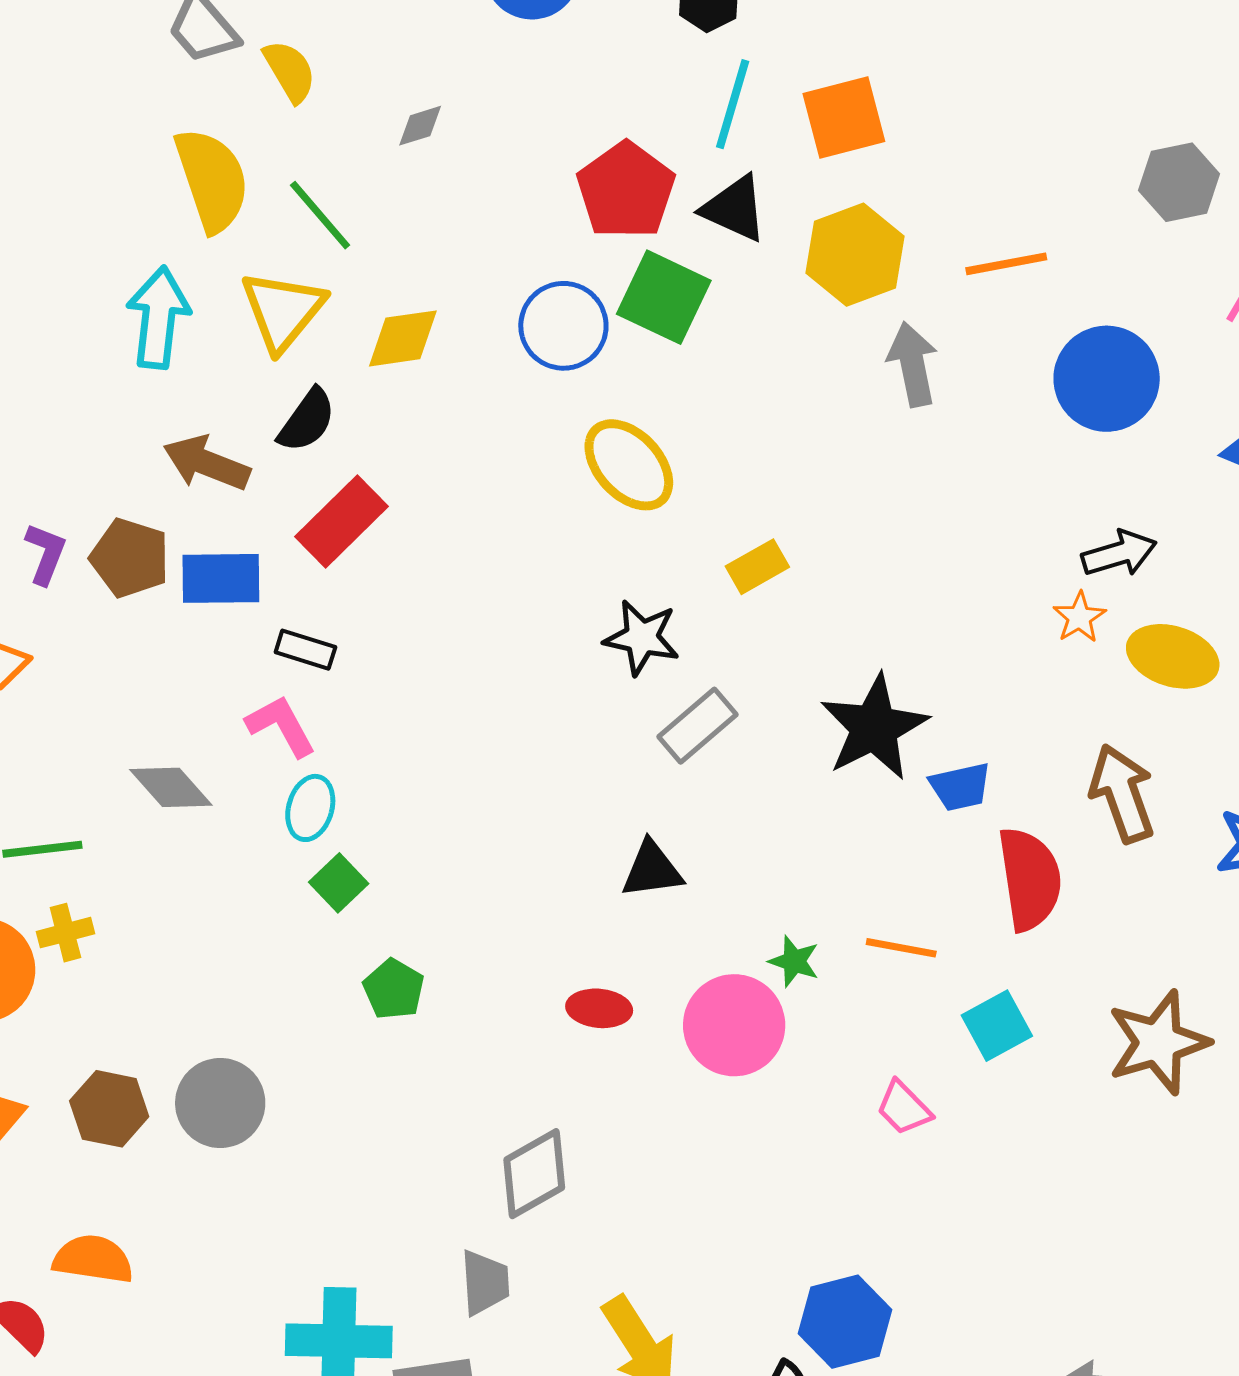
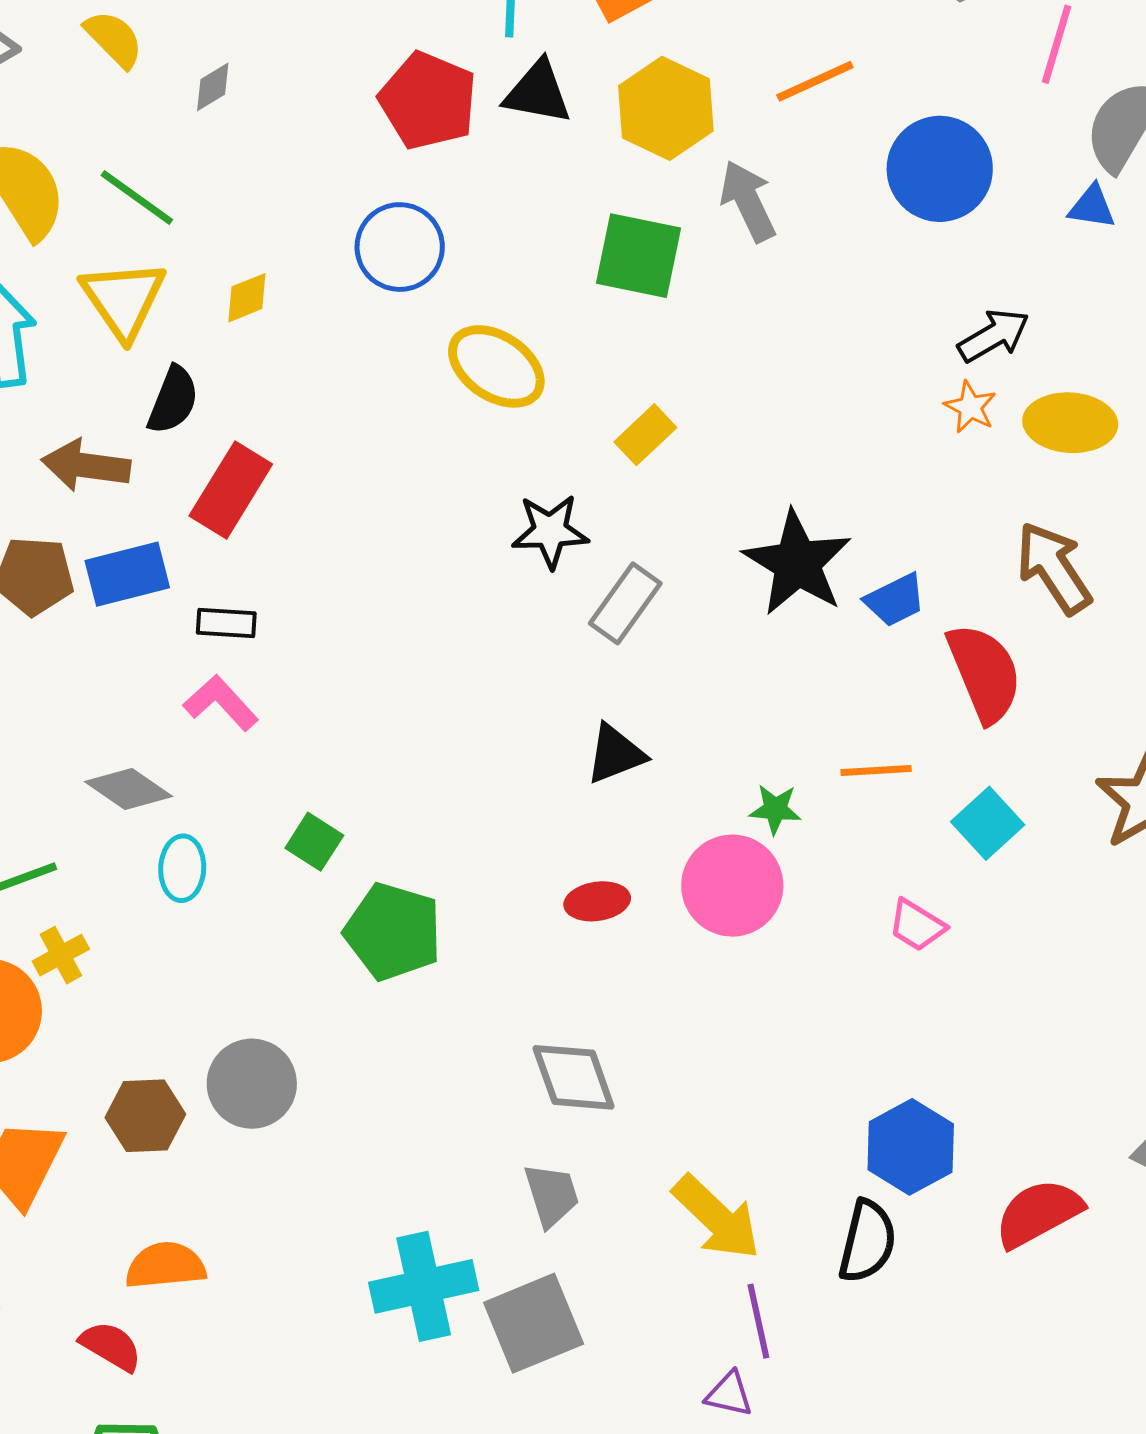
yellow semicircle: (290, 71) -> (114, 39), moved
green square: (664, 297) -> (639, 256), moved
yellow diamond: (403, 338) -> (247, 298), size x0.7
cyan ellipse: (310, 808) -> (182, 868), moved
green pentagon: (394, 989) -> (393, 932), size x1.6
gray diamond: (534, 1174) -> (574, 1077), turned -66

